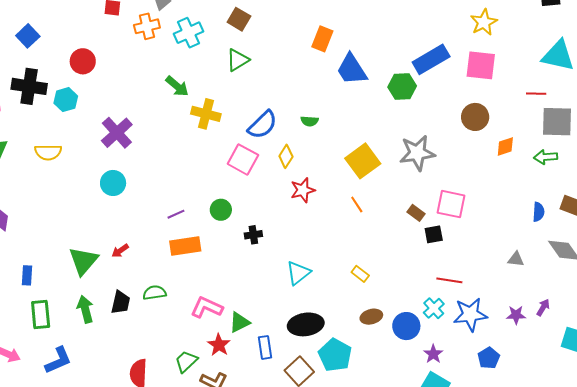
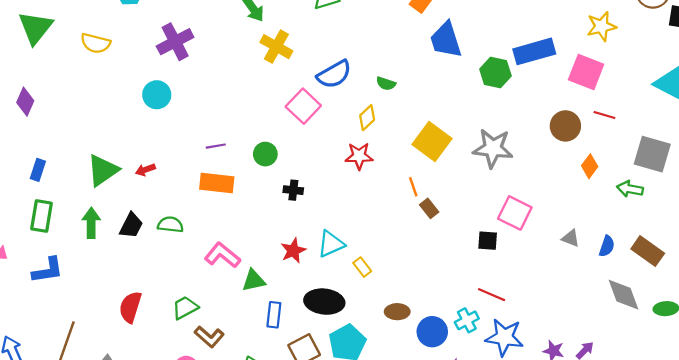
red line: (536, 94) -> (604, 115), moved
orange diamond: (505, 146) -> (590, 166), turned -50
yellow diamond: (286, 156) -> (367, 118), moved
yellow square: (363, 161) -> (432, 142), turned -32
brown rectangle: (416, 213) -> (429, 208), moved
gray triangle: (516, 259) -> (571, 238), moved
yellow rectangle: (360, 274) -> (362, 267), moved
red star: (219, 345) -> (293, 251), moved

